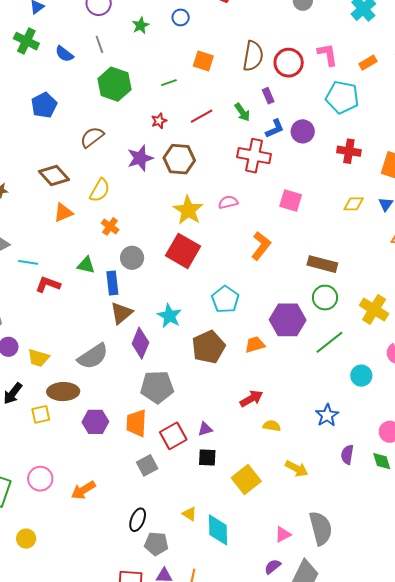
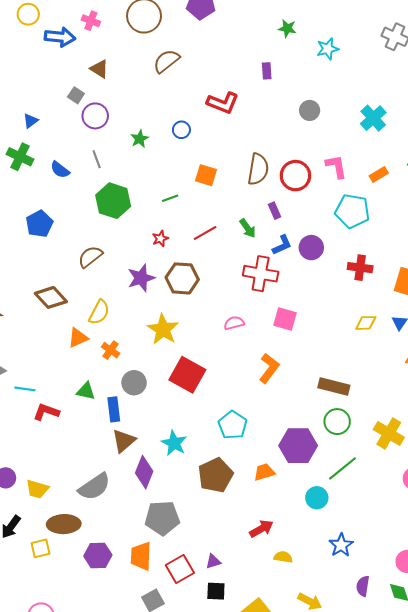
pink square: (291, 201) -> (285, 319), moved
yellow star: (188, 210) -> (163, 329), moved
orange triangle: (63, 213) -> (78, 338), moved
cyan circle: (361, 376) -> (317, 498), moved

